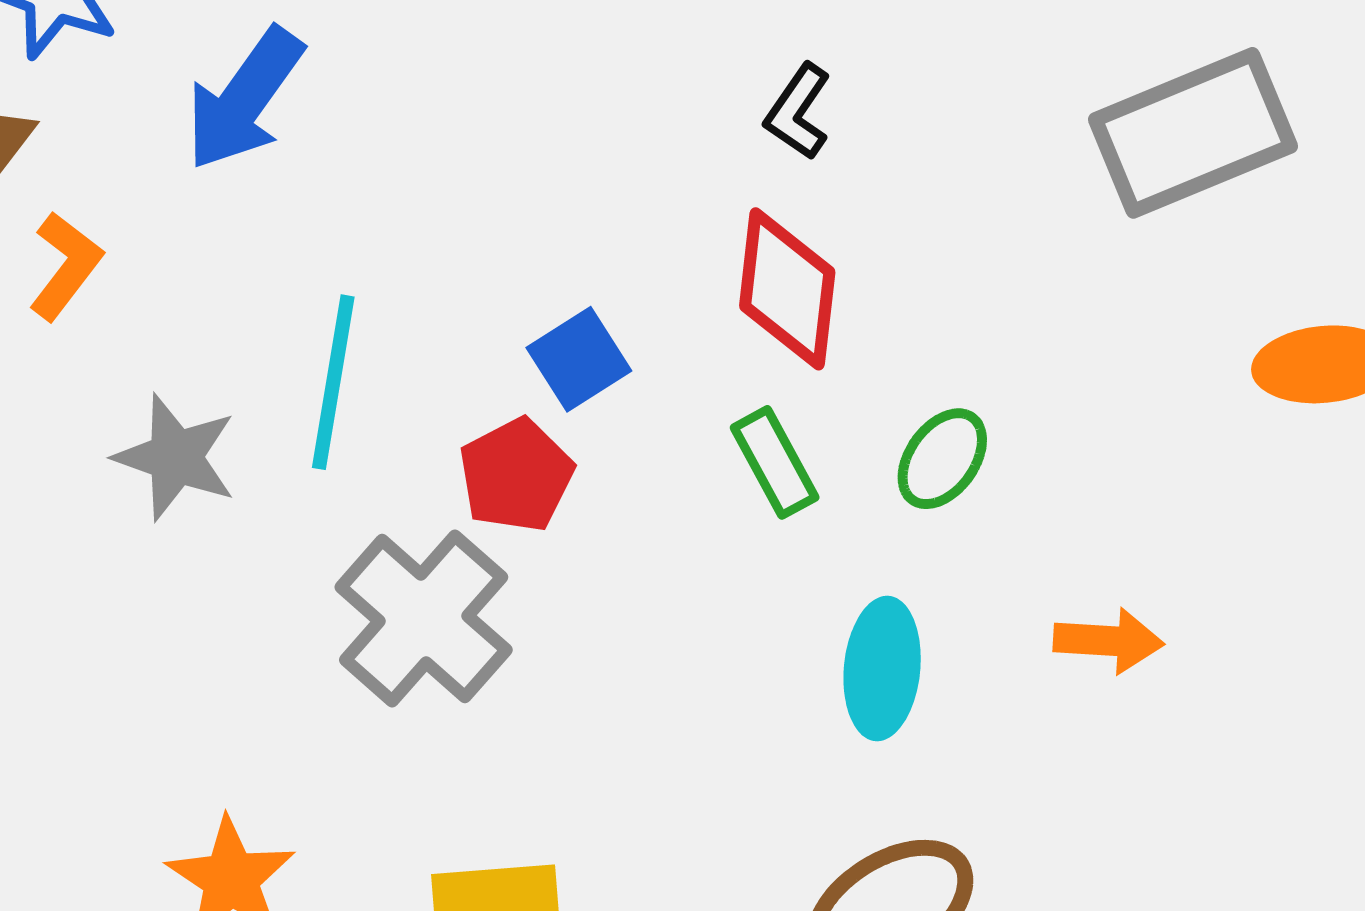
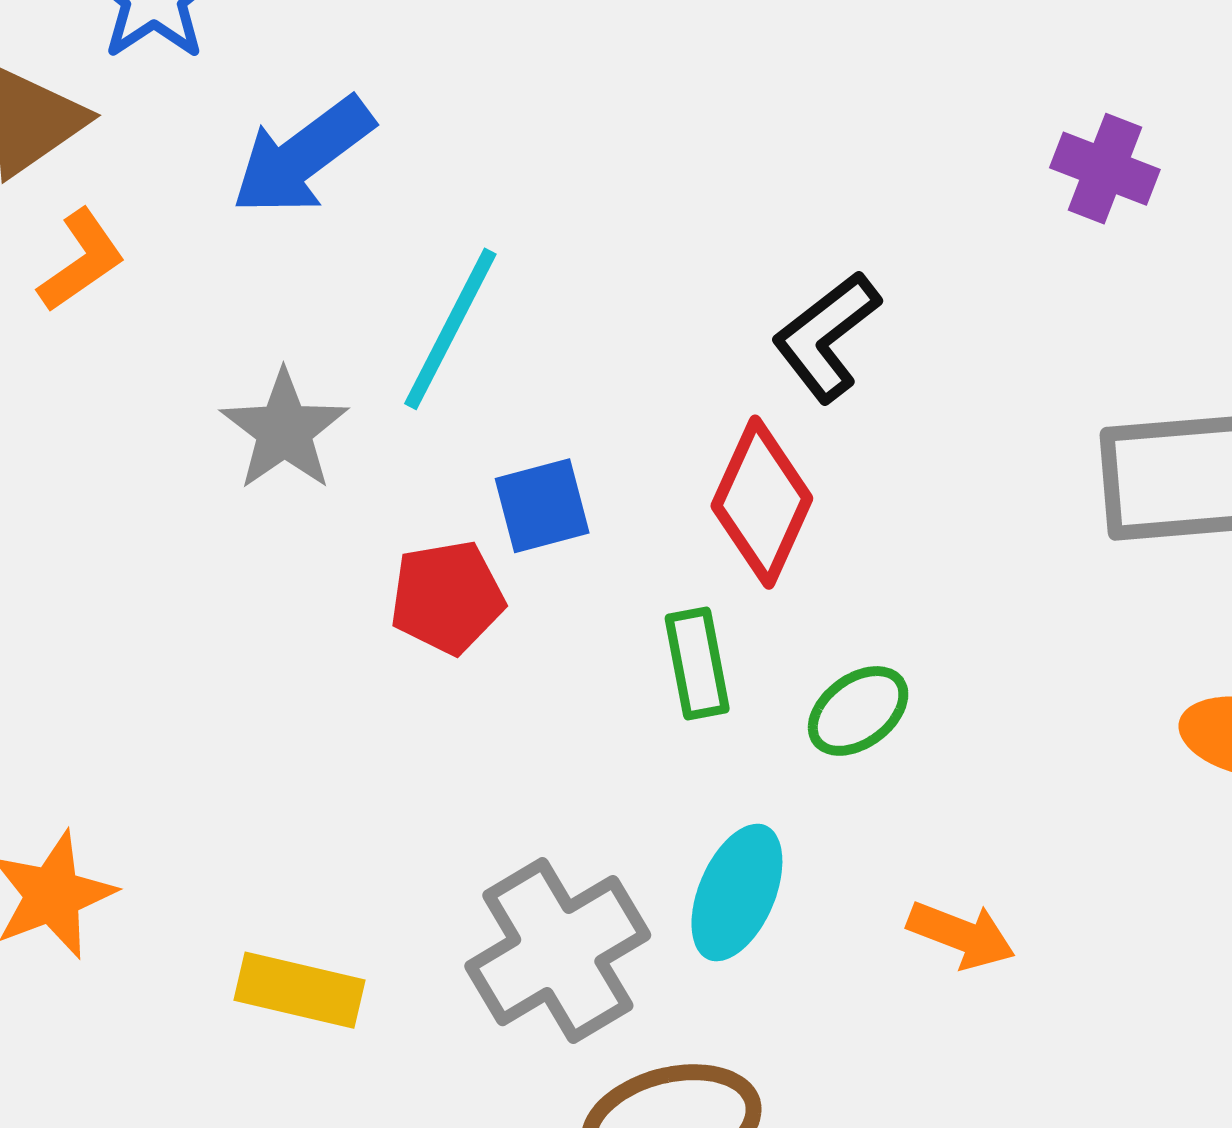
black L-shape: (798, 112) -> (826, 337), size x1.4
cyan line: (333, 382) -> (450, 329), moved
gray star: (176, 457) -> (284, 430), moved
gray cross: (424, 618) -> (558, 951), moved

